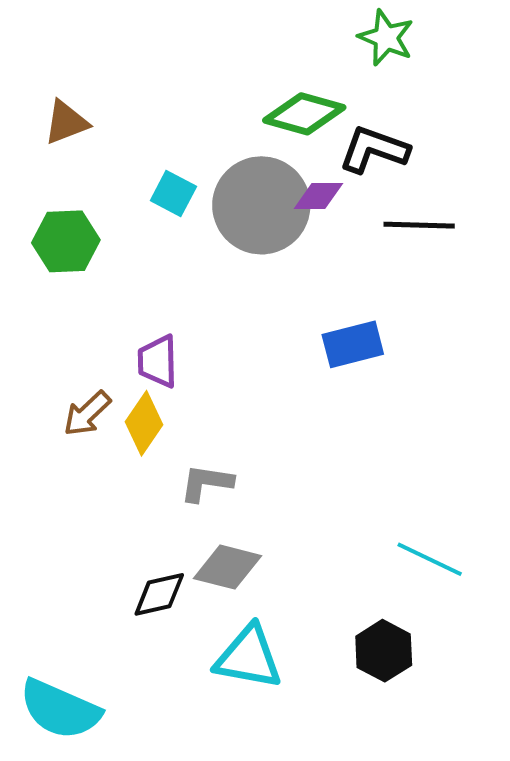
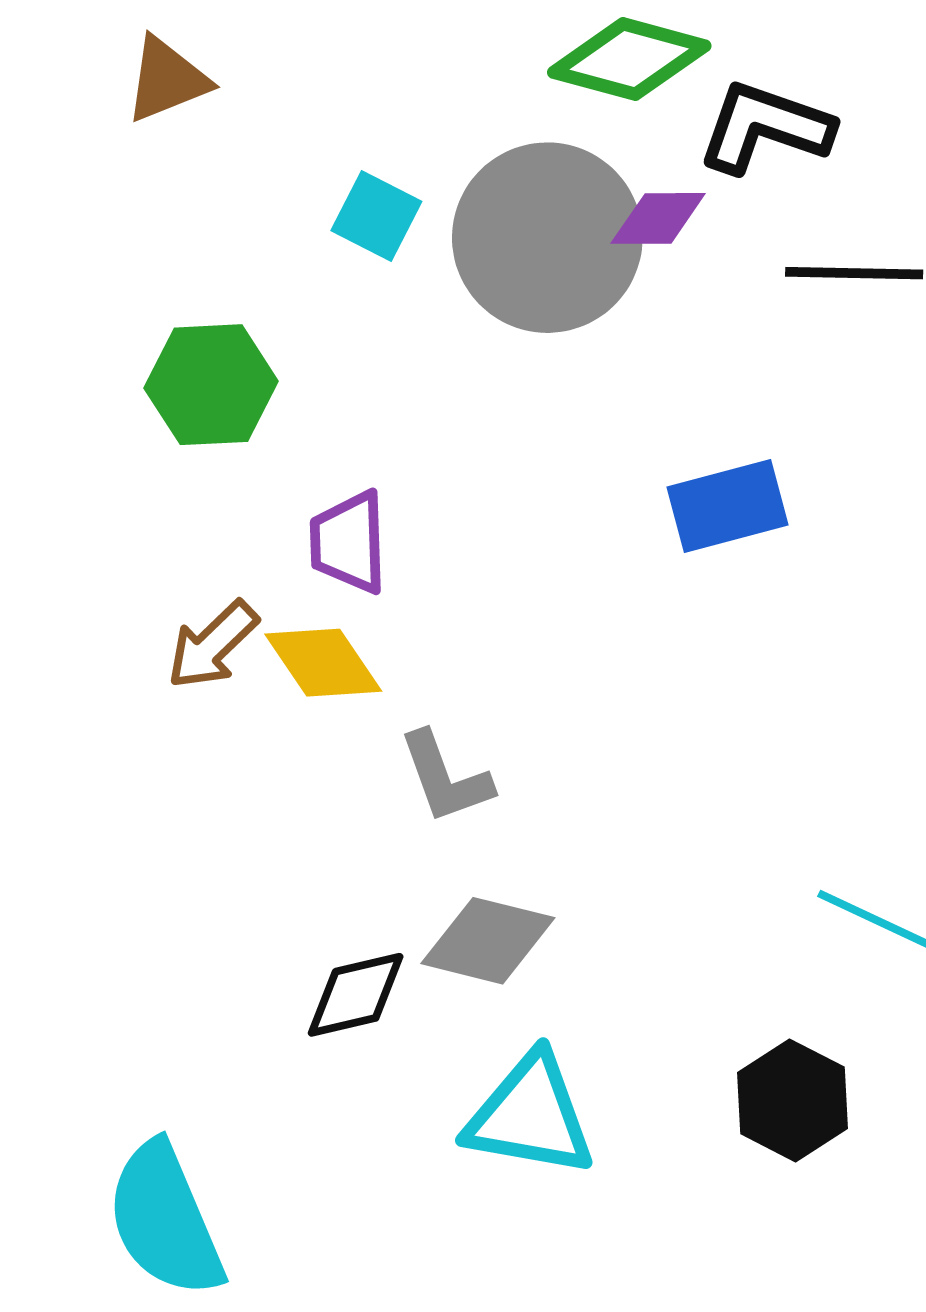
green hexagon: (66, 241) -> (211, 385), moved
yellow diamond: (144, 423) -> (323, 663), turned -68
gray L-shape: (206, 483) -> (445, 777), turned -118
cyan semicircle: (60, 709) -> (165, 1220), turned 44

